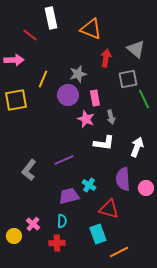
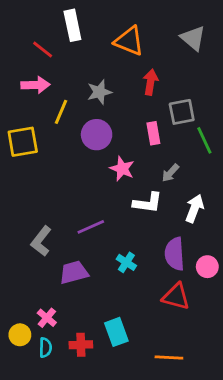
gray triangle: (136, 49) -> (193, 38), moved
pink arrow: (14, 60) -> (35, 85), moved
gray star: (78, 74) -> (99, 92), moved
pink rectangle: (95, 98) -> (153, 133), moved
gray arrow: (111, 117) -> (170, 173), moved, turned 56
purple trapezoid: (69, 196) -> (74, 272), moved
red triangle: (109, 209) -> (176, 296), moved
cyan semicircle: (62, 221) -> (45, 348), moved
cyan rectangle: (98, 234) -> (116, 332), moved
orange line: (119, 252) -> (169, 358), turned 30

